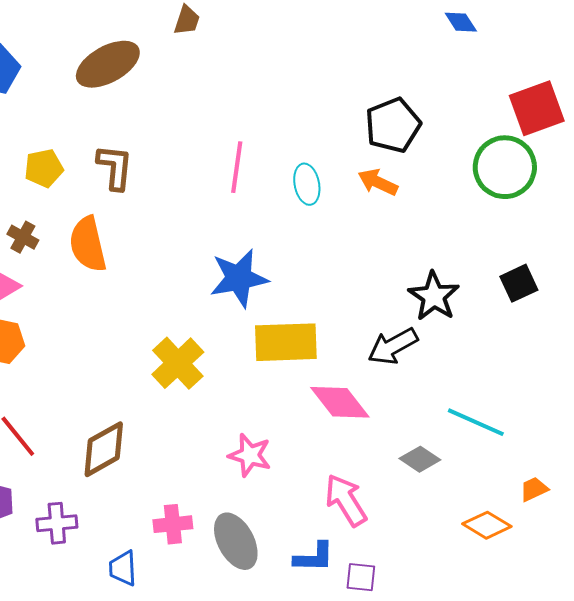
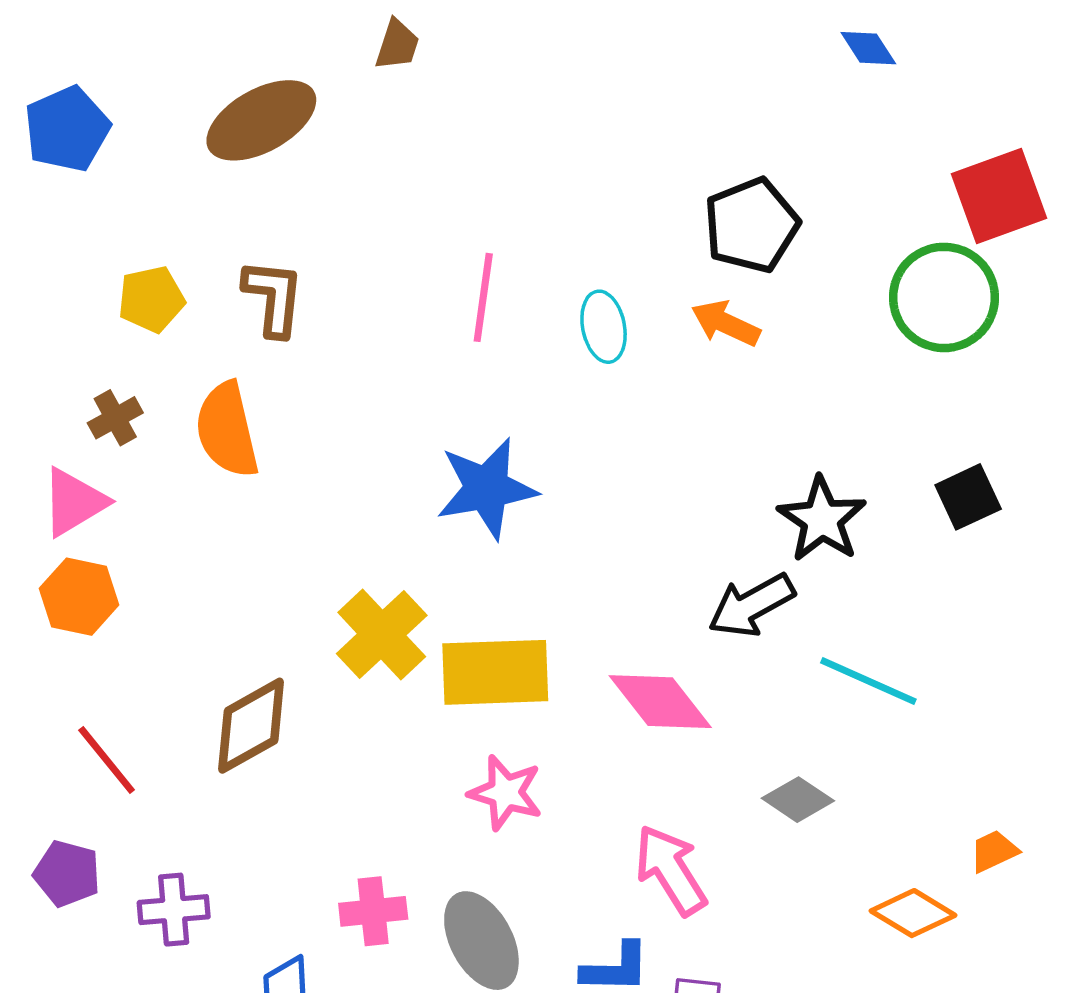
brown cross: (23, 237) -> (115, 418), turned 32
yellow rectangle: (286, 342) -> (495, 672), moved
cyan line: (476, 422) -> (868, 681), moved
brown diamond: (104, 449) -> (251, 726), moved

